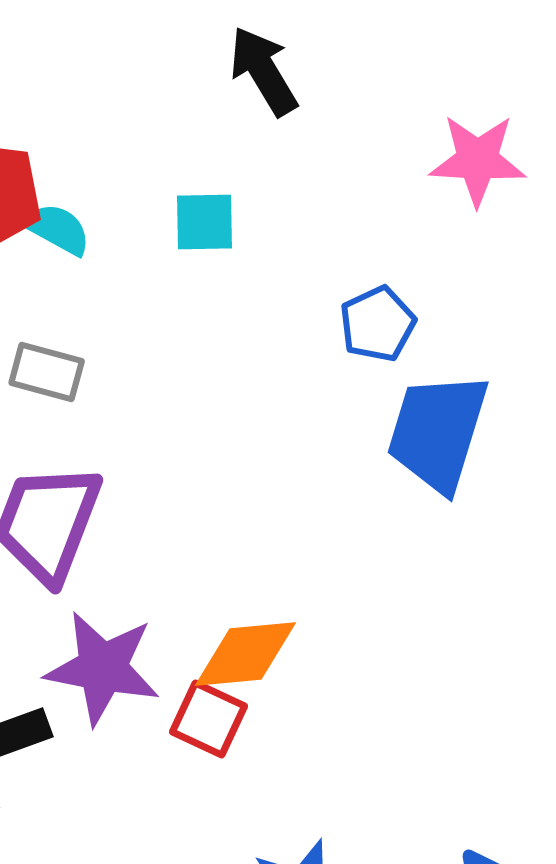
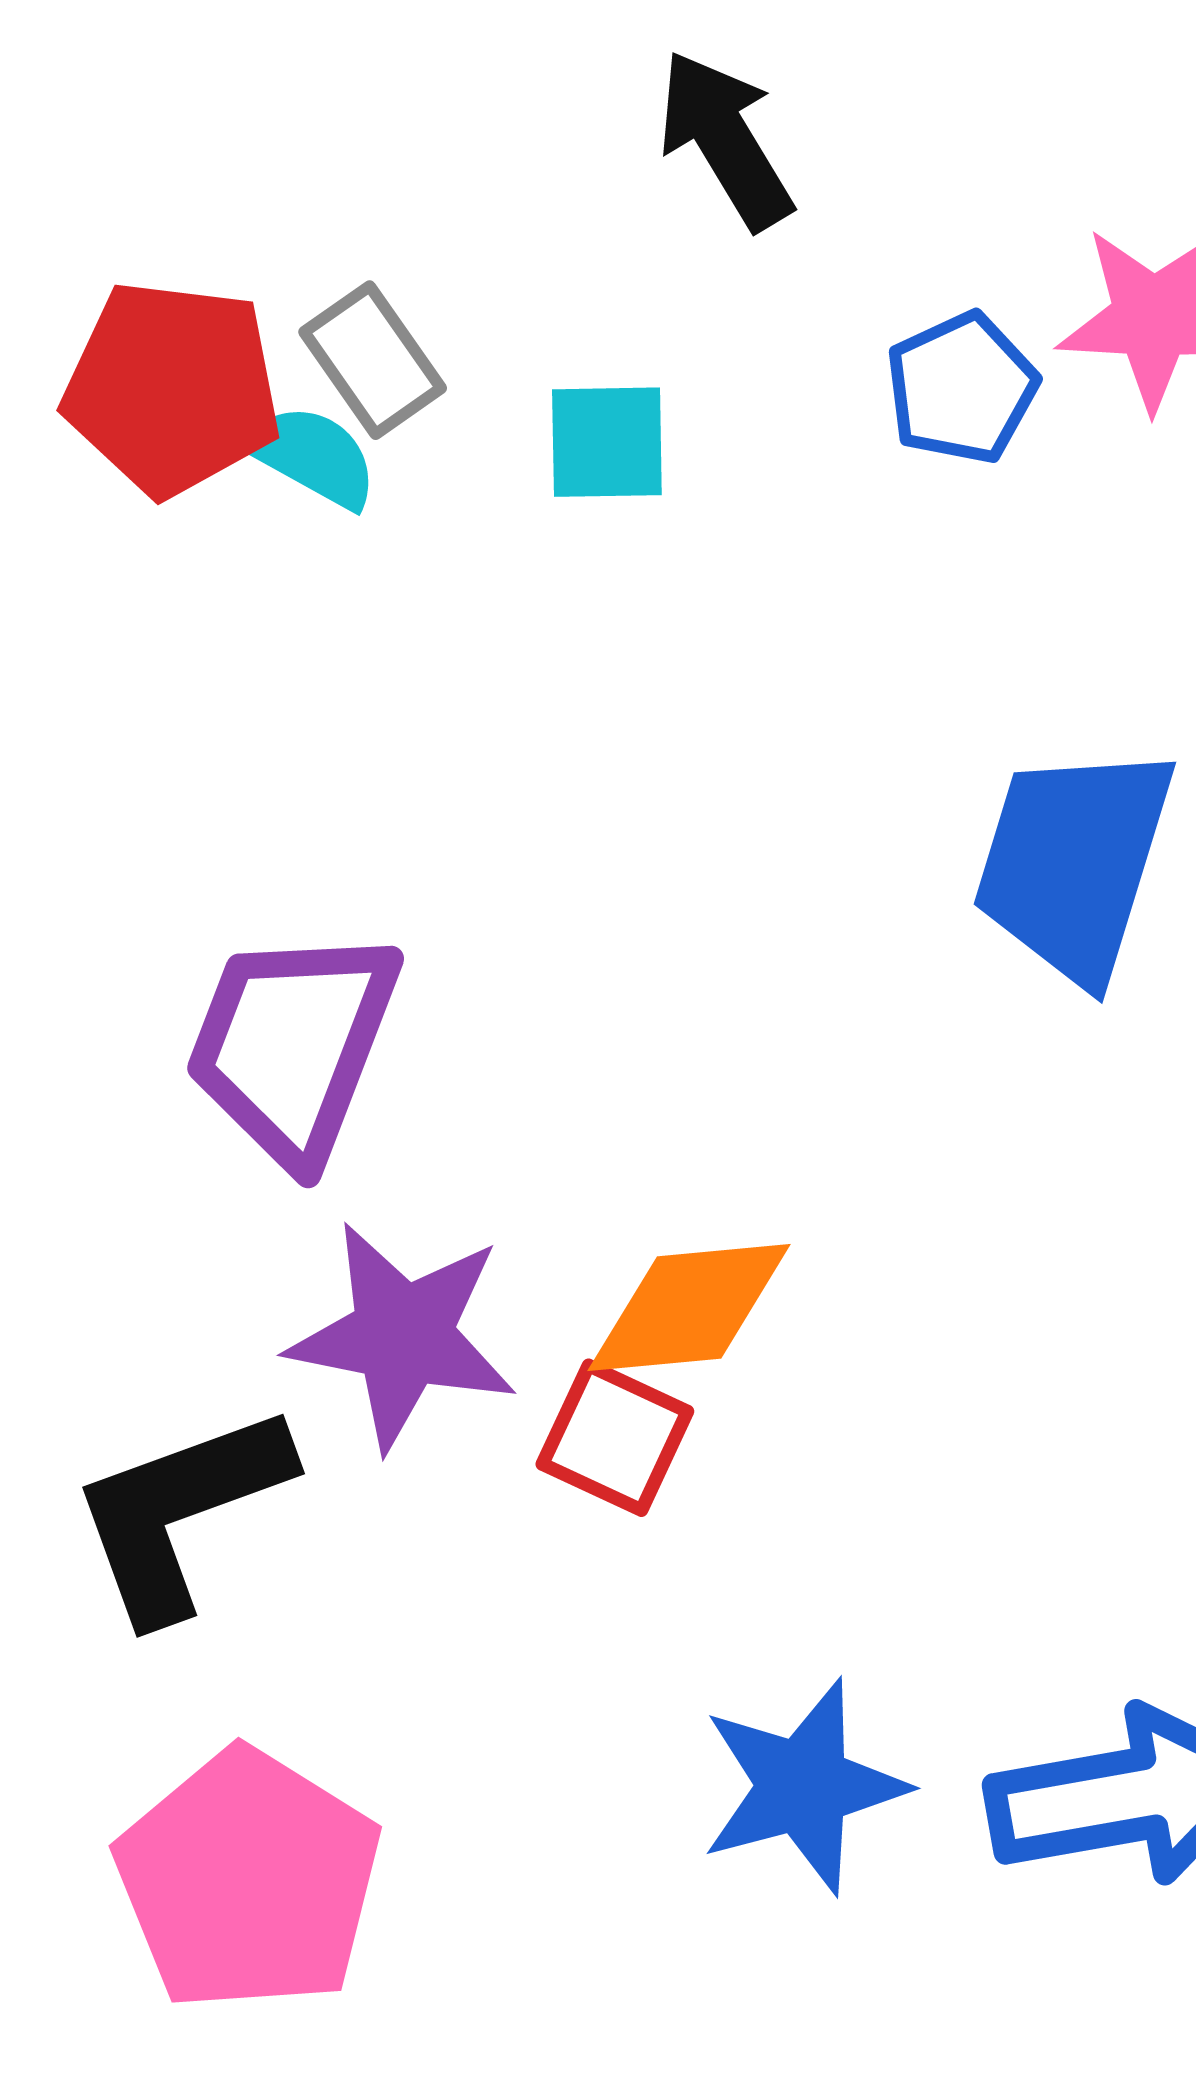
blue pentagon: (378, 324) -> (961, 388), moved
gray rectangle: (47, 372) -> (373, 360), moved, turned 40

